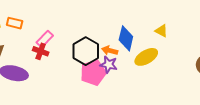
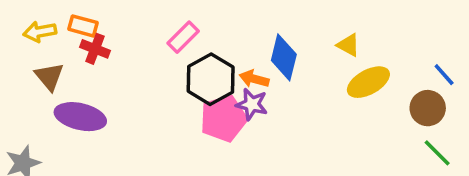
pink rectangle: (45, 39) -> (183, 37), moved
red cross: (41, 51) -> (95, 49), moved
yellow ellipse: (146, 57) -> (368, 82), moved

